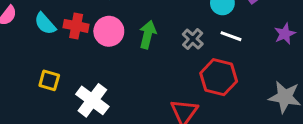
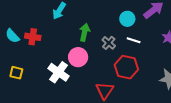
pink circle: (109, 31) -> (78, 57), moved
green arrow: (148, 35) -> (84, 32), moved
white cross: (92, 100) -> (59, 72), moved

